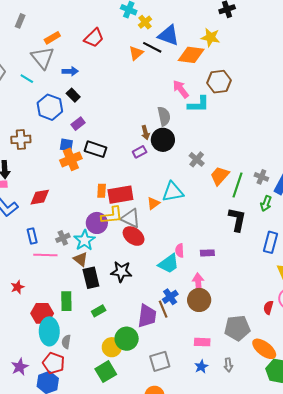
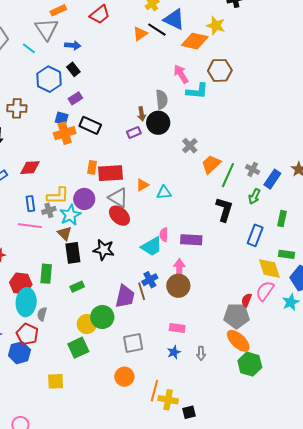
cyan triangle: (173, 192) -> (164, 193), moved, size x0.7
yellow L-shape: (112, 215) -> (58, 196), moved
blue rectangle: (32, 236) -> (30, 204), moved
purple rectangle: (207, 253) -> (191, 240), size x1.5
gray pentagon: (237, 328) -> (237, 316), moved

